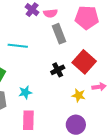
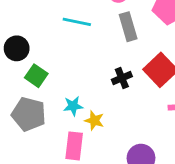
cyan line: (18, 46) -> (77, 22), moved
yellow star: (79, 95) -> (94, 121), moved

